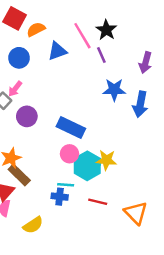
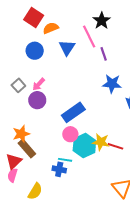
black star: (106, 30) -> (102, 21), moved
blue triangle: (57, 51) -> (67, 48), turned -42
pink arrow: (15, 89) -> (39, 84), moved
blue rectangle: (71, 128) -> (73, 112), turned -65
red line: (98, 202) -> (115, 146), moved
yellow semicircle: (33, 225) -> (35, 191), turned -30

